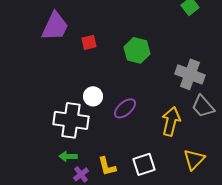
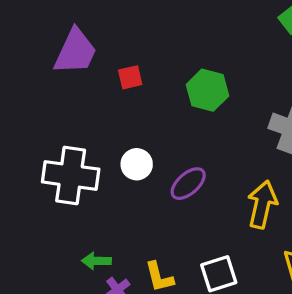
white cross: (71, 120) -> (71, 176), moved

